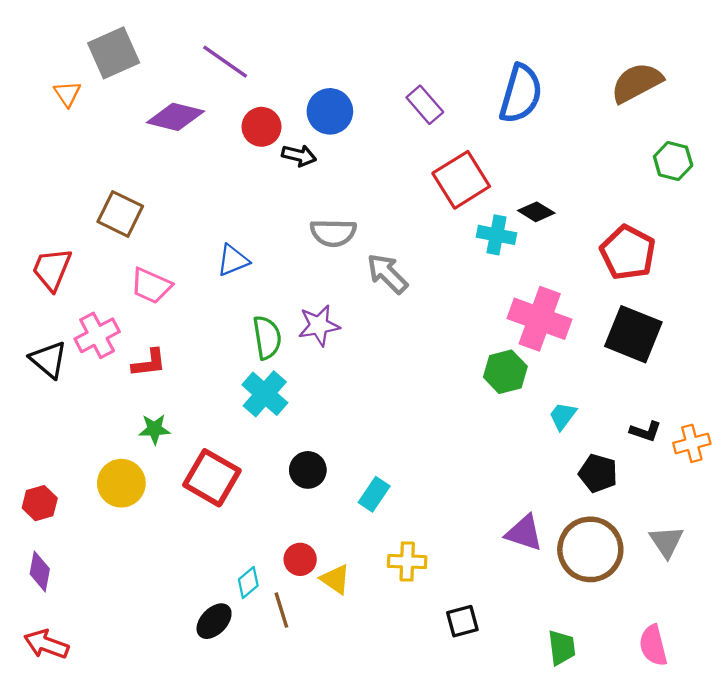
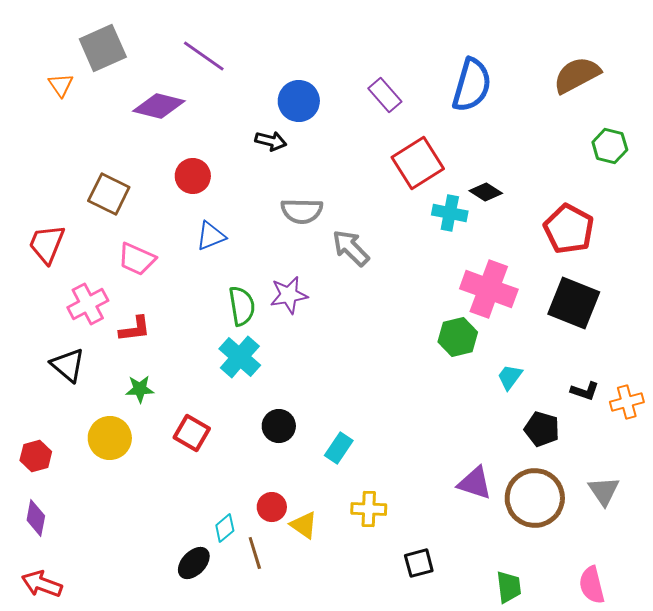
red circle: (262, 127) -> (193, 176), moved
black triangle: (49, 360) -> (68, 365), moved
red square: (212, 478) -> (192, 433), size x0.7

